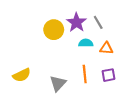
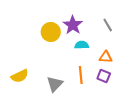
gray line: (98, 22) -> (108, 25), moved
orange triangle: (106, 48) -> (106, 57), moved
purple square: (108, 75) -> (104, 76), turned 32

